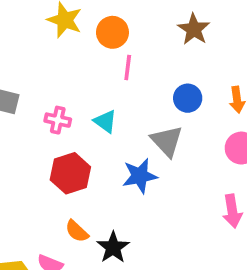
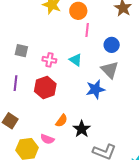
blue circle: (188, 98) -> (112, 45), moved
red hexagon: (70, 173) -> (45, 88), moved
orange semicircle: (77, 231) -> (62, 121), turned -96

